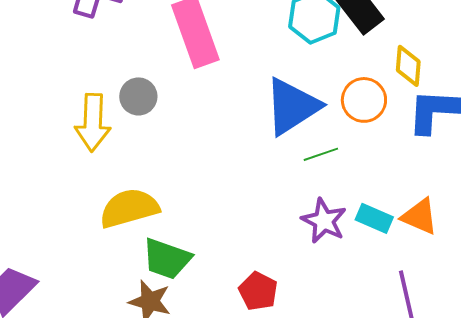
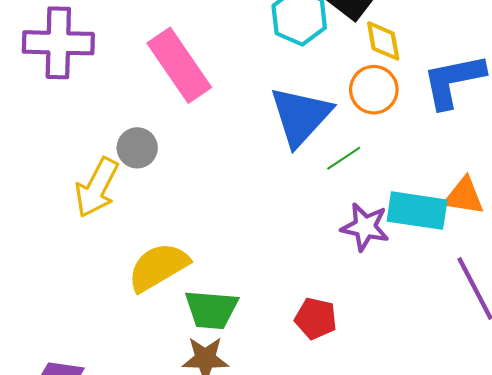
yellow diamond: (408, 66) -> (383, 41), moved
yellow arrow: (93, 122) -> (97, 187), turned 40
cyan rectangle: (374, 218) -> (417, 211), size x1.5

